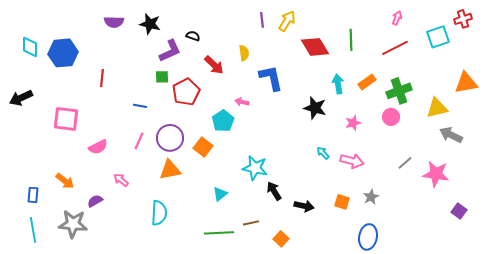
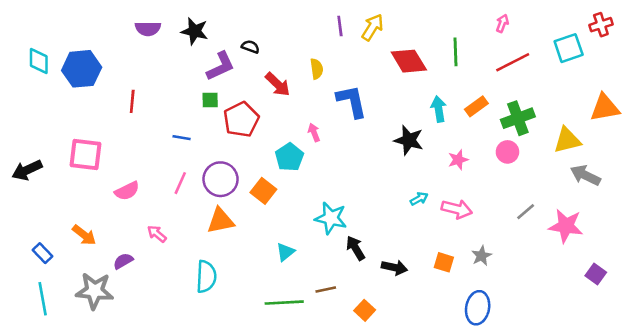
pink arrow: (397, 18) -> (502, 23), moved
black arrow: (21, 98) -> (27, 170), moved
pink arrow: (242, 102) -> (314, 132), turned 56
cyan arrow: (323, 153) -> (419, 199), turned 104
blue rectangle: (33, 195) -> (43, 253), turned -49

